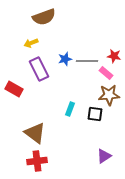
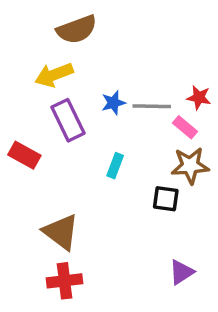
yellow arrow: (31, 43) -> (54, 75), size x1.5
cyan rectangle: (70, 109) -> (115, 166), moved

